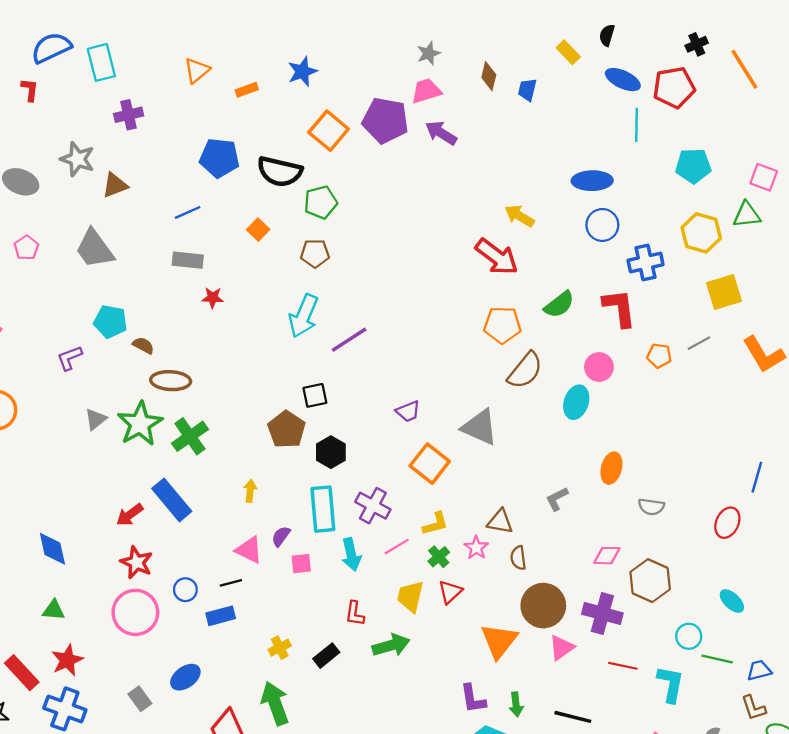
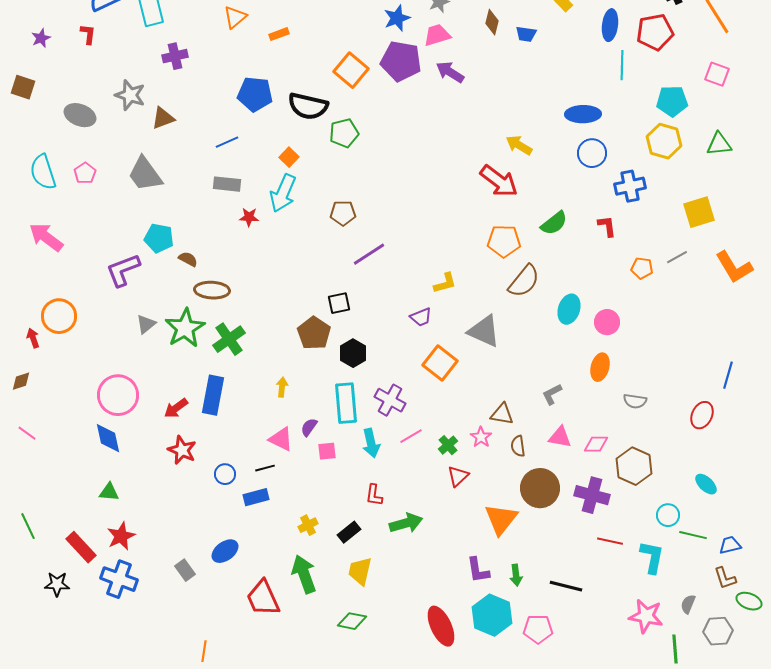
blue star: (302, 72) -> (397, 18), moved
blue ellipse: (623, 80) -> (610, 25), turned 72
blue trapezoid: (527, 90) -> (526, 34), turned -95
pink square: (764, 177) -> (717, 74), moved
yellow hexagon: (701, 233) -> (664, 141), moved
brown pentagon: (315, 253) -> (343, 213), moved
red L-shape: (619, 308) -> (607, 226), size x0.6
cyan arrow: (304, 316) -> (283, 193), moved
purple L-shape: (70, 358) -> (123, 270), size x1.5
pink circle: (599, 367) -> (607, 322), moved
blue rectangle: (172, 500) -> (213, 395), turned 51
yellow L-shape: (435, 524) -> (445, 283), moved
yellow trapezoid: (410, 597) -> (360, 571), moved
pink circle: (135, 612) -> (118, 395), moved
pink triangle: (561, 648) -> (560, 437), moved, turned 45

